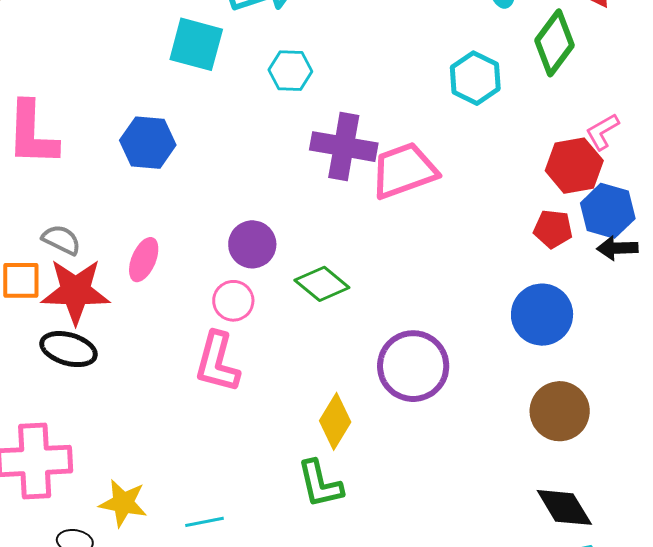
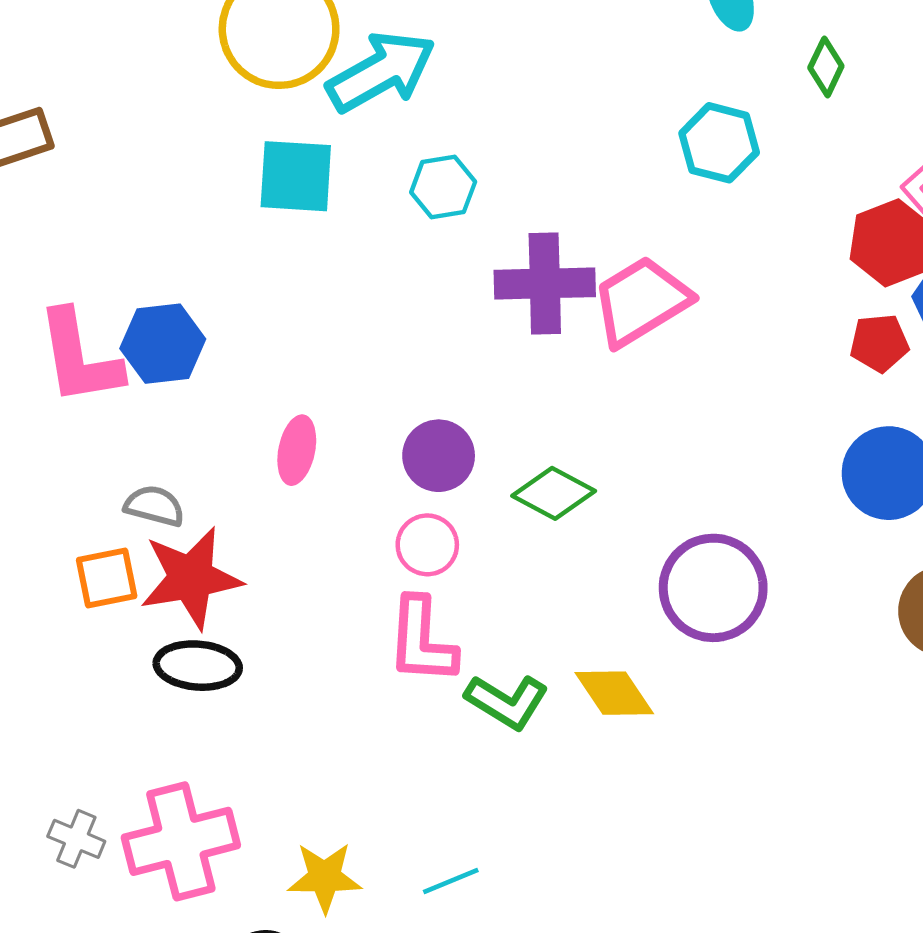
green diamond: (554, 43) -> (826, 67), size x0.6
blue hexagon: (148, 143) -> (163, 344), moved
pink ellipse: (144, 260) -> (297, 450), moved
yellow diamond: (335, 421) -> (614, 693), turned -54
green L-shape: (320, 484) -> (507, 702), moved, turned -34

